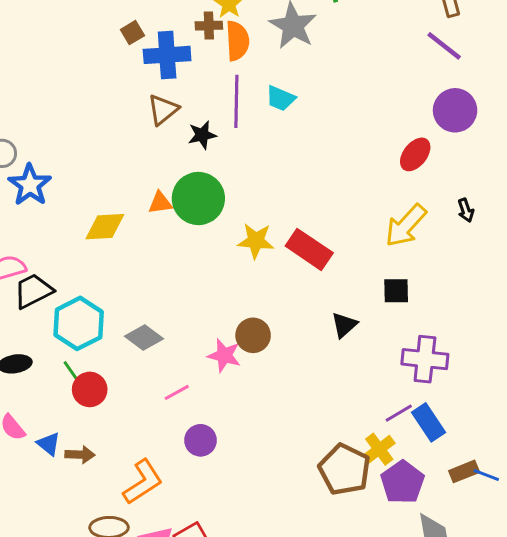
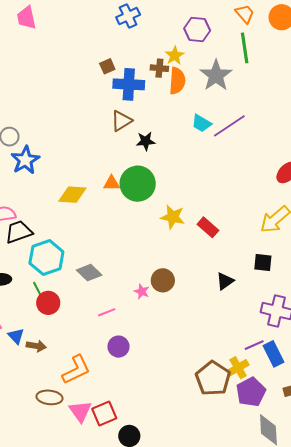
purple line: (236, 101) -> (229, 126), moved, turned 48
red rectangle: (309, 249) -> (208, 227), size x0.7
pink star: (224, 355) -> (142, 291), size x0.7

